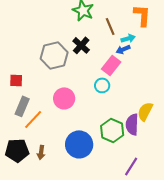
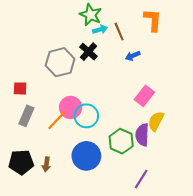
cyan arrow: (128, 38) -> (100, 29), moved
pink rectangle: (111, 65) -> (144, 96), moved
cyan circle: (102, 85) -> (86, 116), moved, size x1.5
orange line: (33, 119) -> (57, 120), moved

